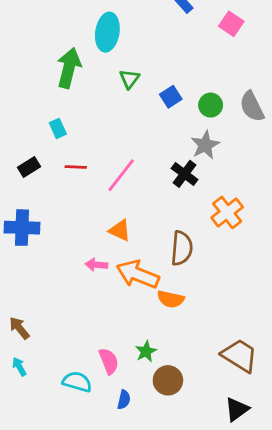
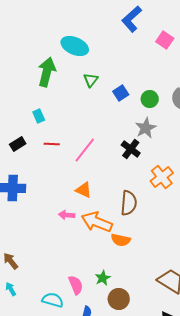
cyan ellipse: (107, 32) -> (75, 46), turned -76

